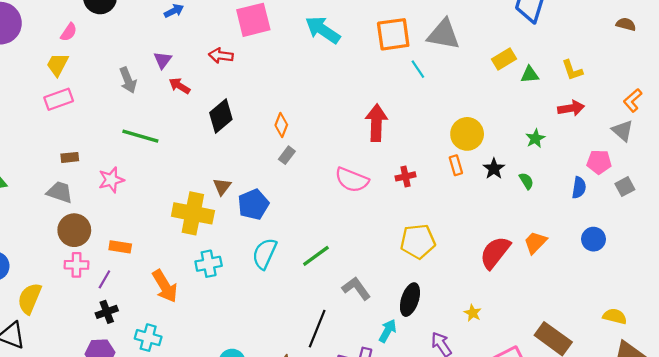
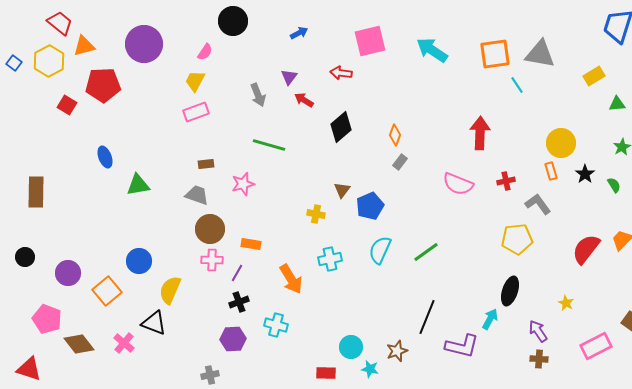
green triangle: (530, 75) -> (617, 104), moved
yellow cross: (193, 213) -> (316, 214), size x0.5
gray L-shape: (356, 288) -> (538, 204), moved

